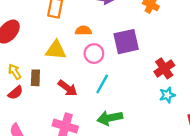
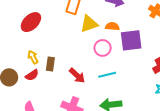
orange semicircle: (83, 31) -> (112, 26), moved
yellow triangle: (56, 50) -> (89, 24), moved, turned -30
cyan line: (102, 84) -> (107, 75), turned 42

